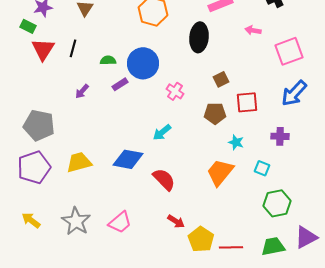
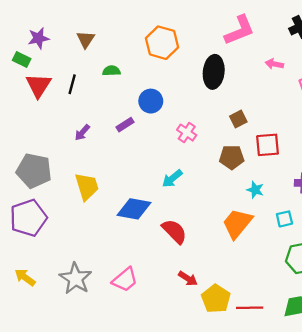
green semicircle: (108, 60) -> (111, 71), moved
blue circle: (143, 63) -> (151, 101), size x0.7
yellow trapezoid: (79, 162) -> (87, 186), moved, turned 88
cyan square: (262, 168) -> (284, 219), turned -35

